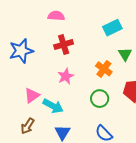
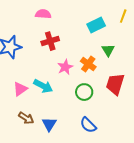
pink star: (66, 76) -> (65, 67), moved
cyan arrow: (53, 106) -> (43, 86), moved
brown arrow: (28, 126) -> (26, 118), moved, turned -91

